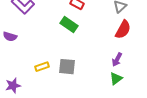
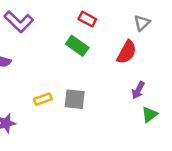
red semicircle: (123, 30) -> (127, 52), moved
green triangle: (116, 79) -> (150, 114), moved

